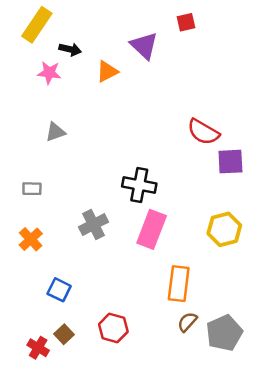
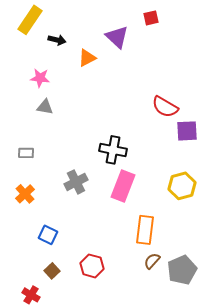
pink star: (49, 73) -> (40, 78), moved
gray triangle: (55, 132) -> (45, 107), turned 30
red cross: (38, 348) -> (31, 295), moved

